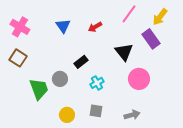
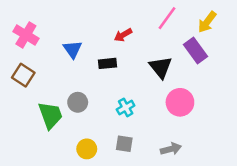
blue triangle: (63, 26) -> (73, 49), moved
black rectangle: (81, 62) -> (107, 63), moved, turned 32

